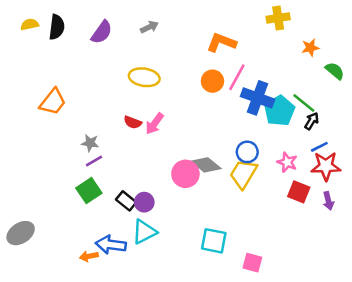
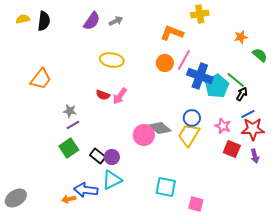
yellow cross: (278, 18) -> (200, 14), moved
purple semicircle: (102, 32) -> (92, 21), moved
gray ellipse: (21, 233) -> (16, 198), moved

